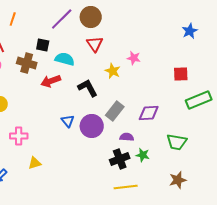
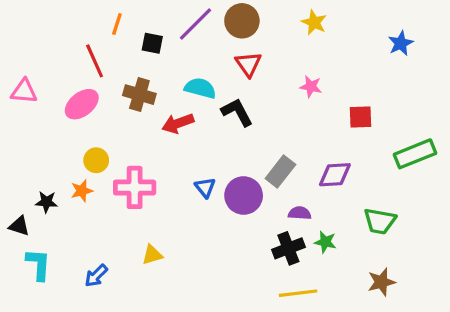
black square: (43, 45) -> (152, 43), moved
yellow star: (113, 71) -> (314, 22), moved
red square: (181, 74) -> (361, 117), moved
black L-shape: (88, 88) -> (237, 112), moved
pink cross: (19, 136) -> (135, 187), moved, size x1.4

